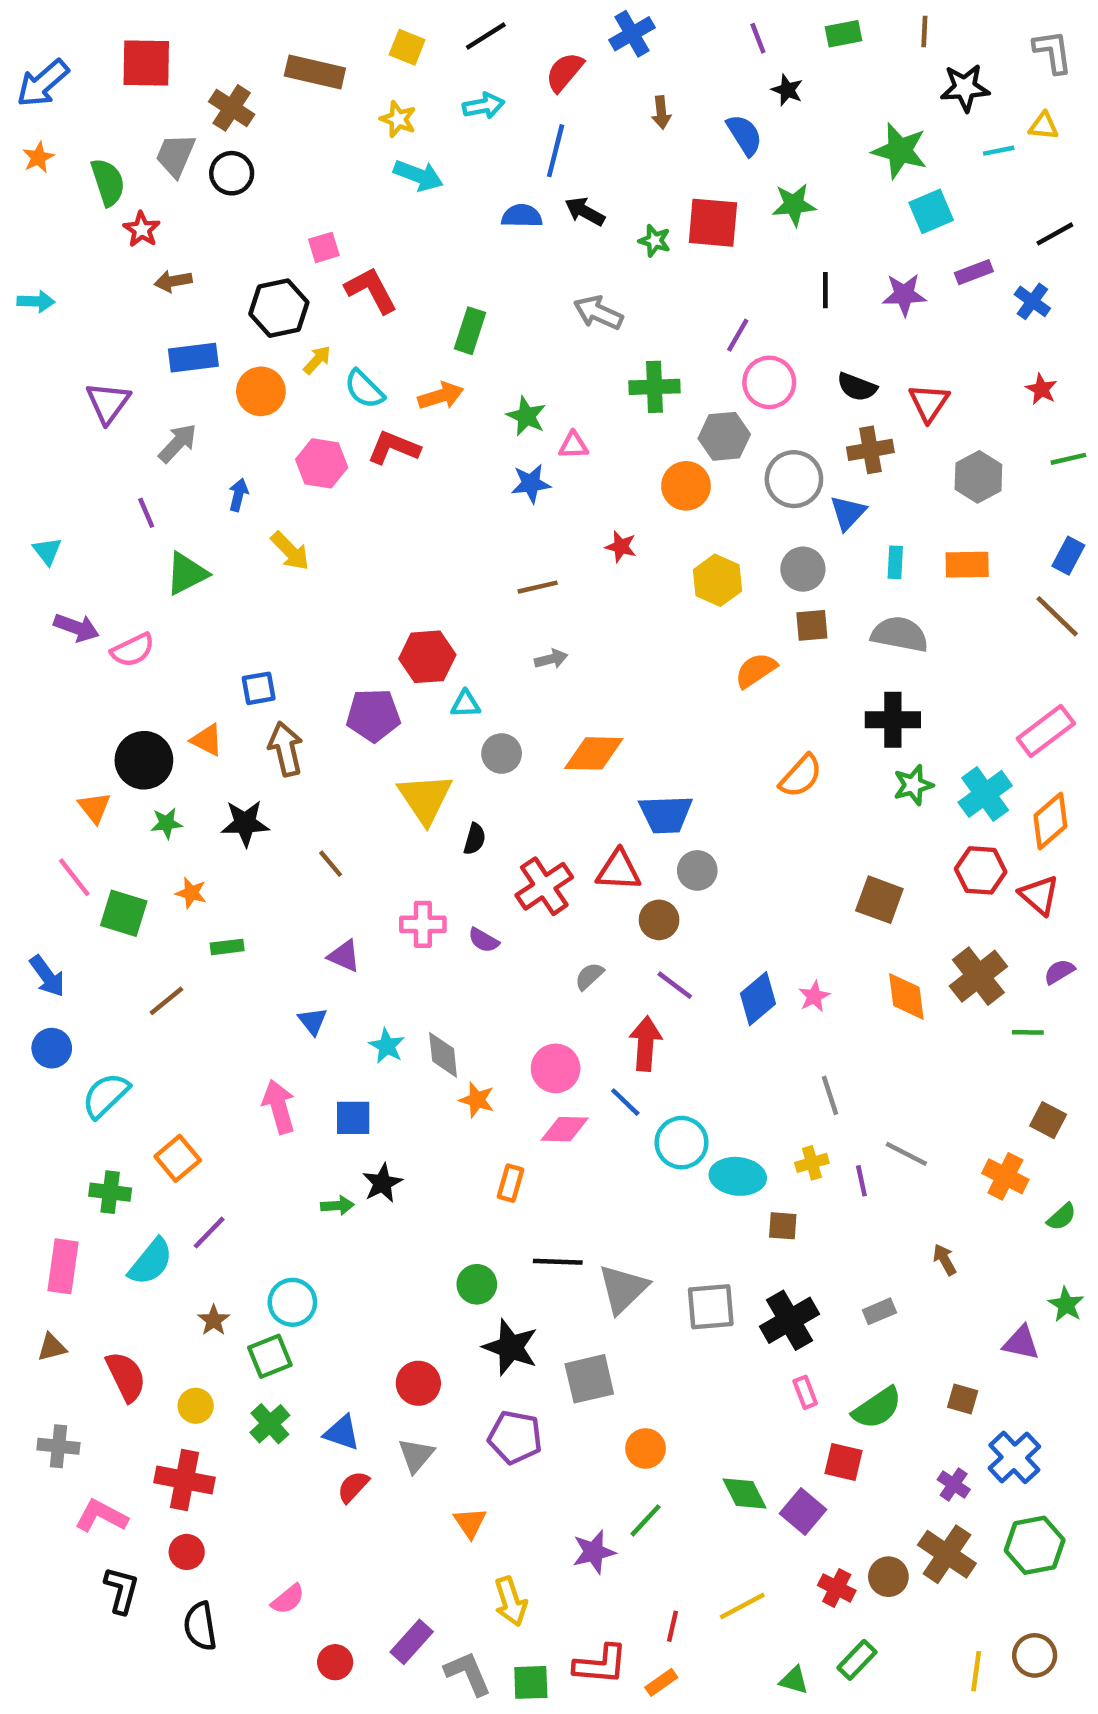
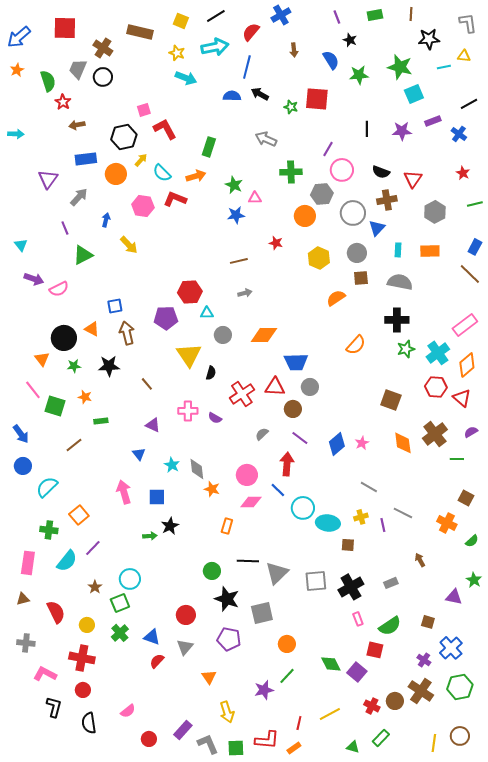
cyan arrow: (484, 106) -> (215, 47), size x1.5
green star: (794, 205) -> (359, 75), moved
gray line: (830, 1095) -> (369, 487), turned -42

